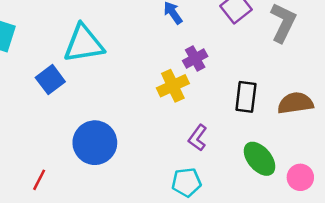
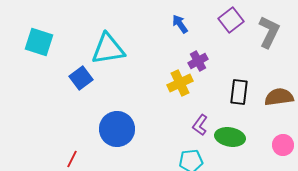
green ellipse: (260, 159) -> (230, 137), moved, turned -40
pink circle: (300, 177) -> (283, 145), moved

